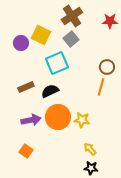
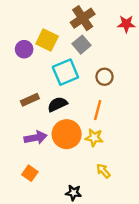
brown circle: (107, 67) -> (104, 77), moved
orange line: (101, 87) -> (98, 110), moved
black star: (91, 168) -> (73, 193), moved

